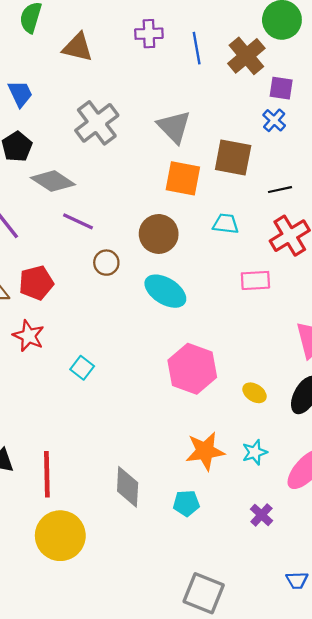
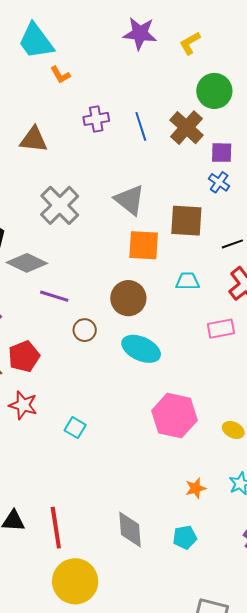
orange star: (205, 451) -> (196, 488), size x0.6

